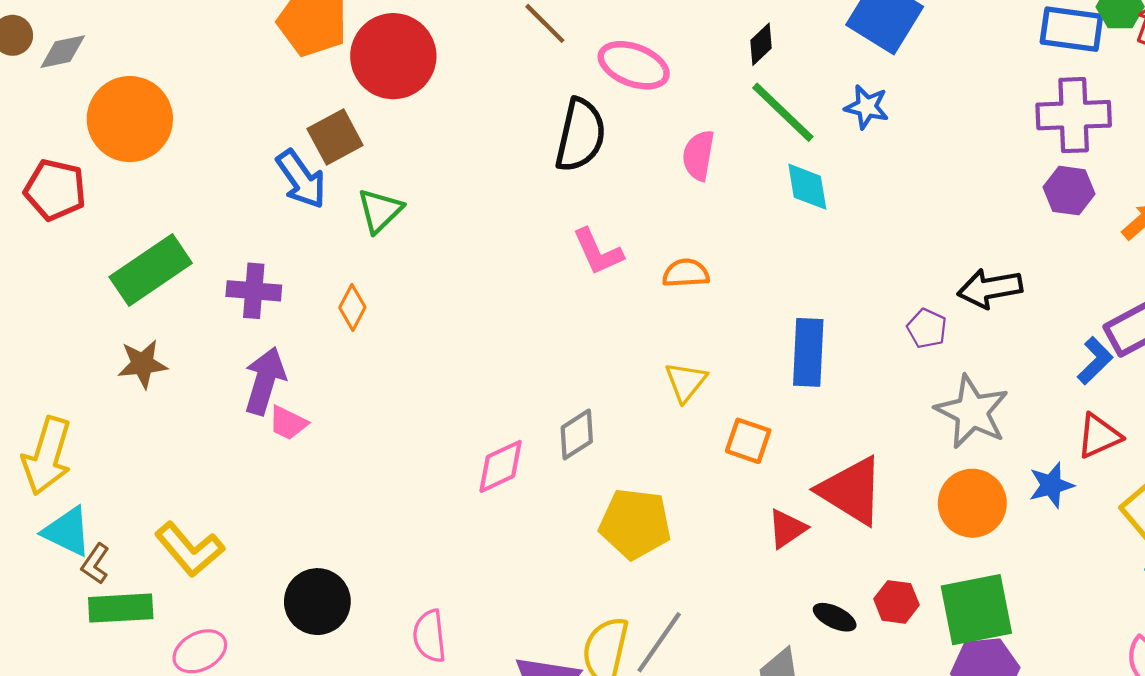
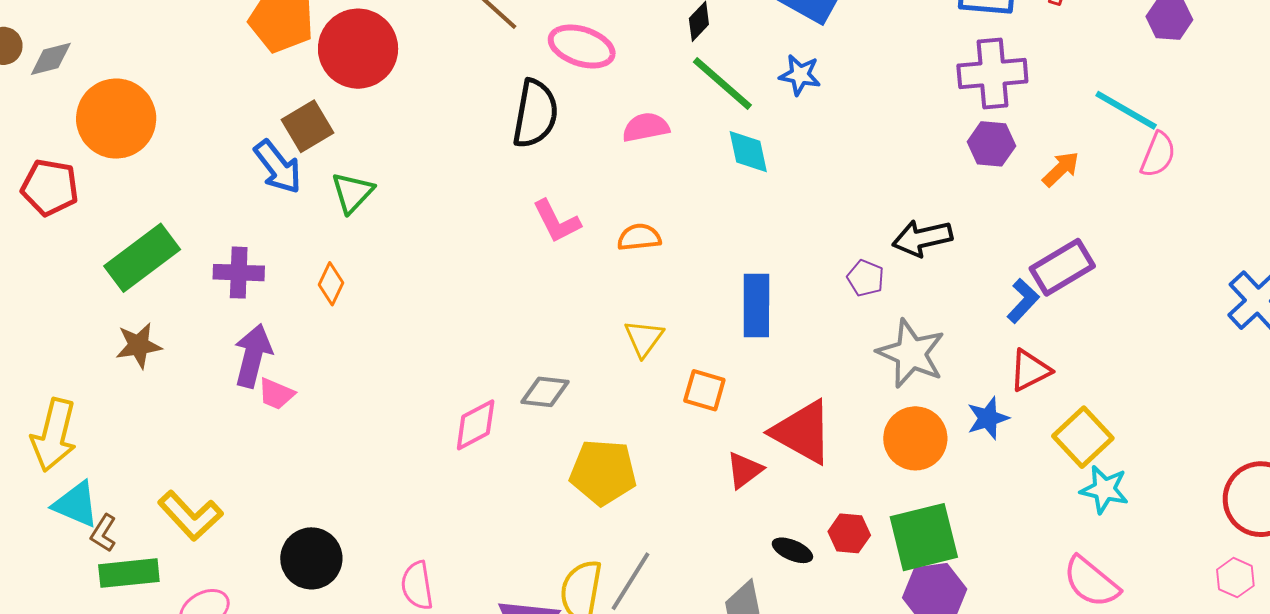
pink semicircle: (698, 155) -> (646, 127), turned 72
gray diamond: (577, 434) -> (545, 392), turned 42

